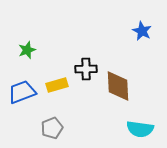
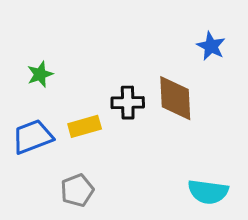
brown diamond: (118, 86) -> (175, 98), moved

